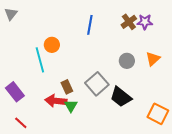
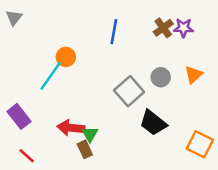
cyan line: (40, 60) -> (51, 76), turned 50
gray square: (97, 84) -> (129, 91), moved
brown rectangle: (67, 87) -> (85, 149), moved

